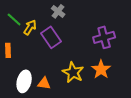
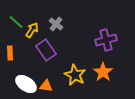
gray cross: (58, 11) -> (56, 24), moved
purple rectangle: (51, 37) -> (46, 50), moved
white ellipse: (24, 81) -> (26, 84), turned -70

